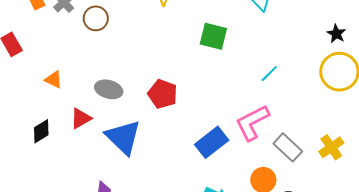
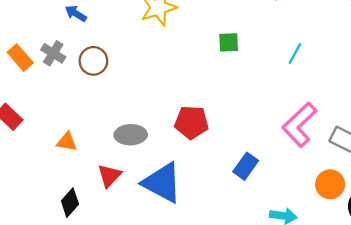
green square: (213, 36) -> (229, 42), size x0.7
cyan line: (269, 74) -> (295, 54), moved
blue rectangle: (212, 142) -> (246, 166), moved, size x0.7

